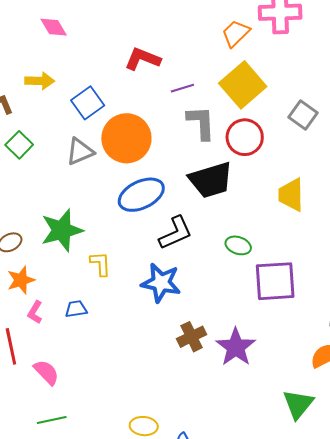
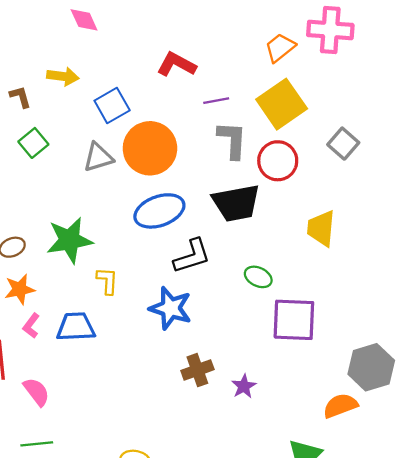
blue trapezoid: (76, 309) -> (76, 327), size x1.6
purple star: (236, 347) -> (244, 386), size x0.6

